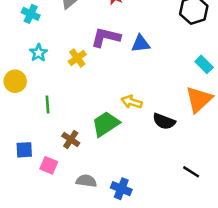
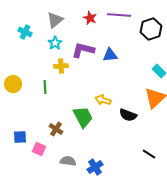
cyan star: (38, 53) -> (55, 43), moved
yellow cross: (77, 58) -> (61, 66), turned 32
green line: (47, 105) -> (45, 87), moved
green trapezoid: (106, 124) -> (83, 117), turned 95
blue cross: (121, 189) -> (95, 167), turned 35

